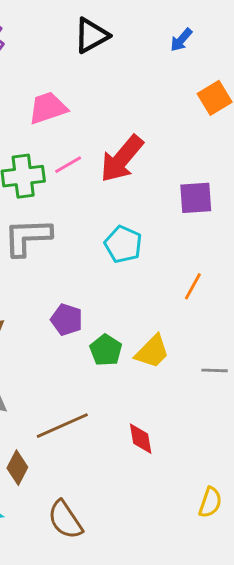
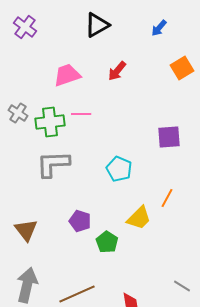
red arrow: (122, 159) -> (117, 71), moved, size x0.6
pink line: (68, 165) -> (81, 114), turned 30
yellow trapezoid: (152, 352) -> (139, 218), moved
gray line: (215, 370) -> (182, 286), moved, turned 30

